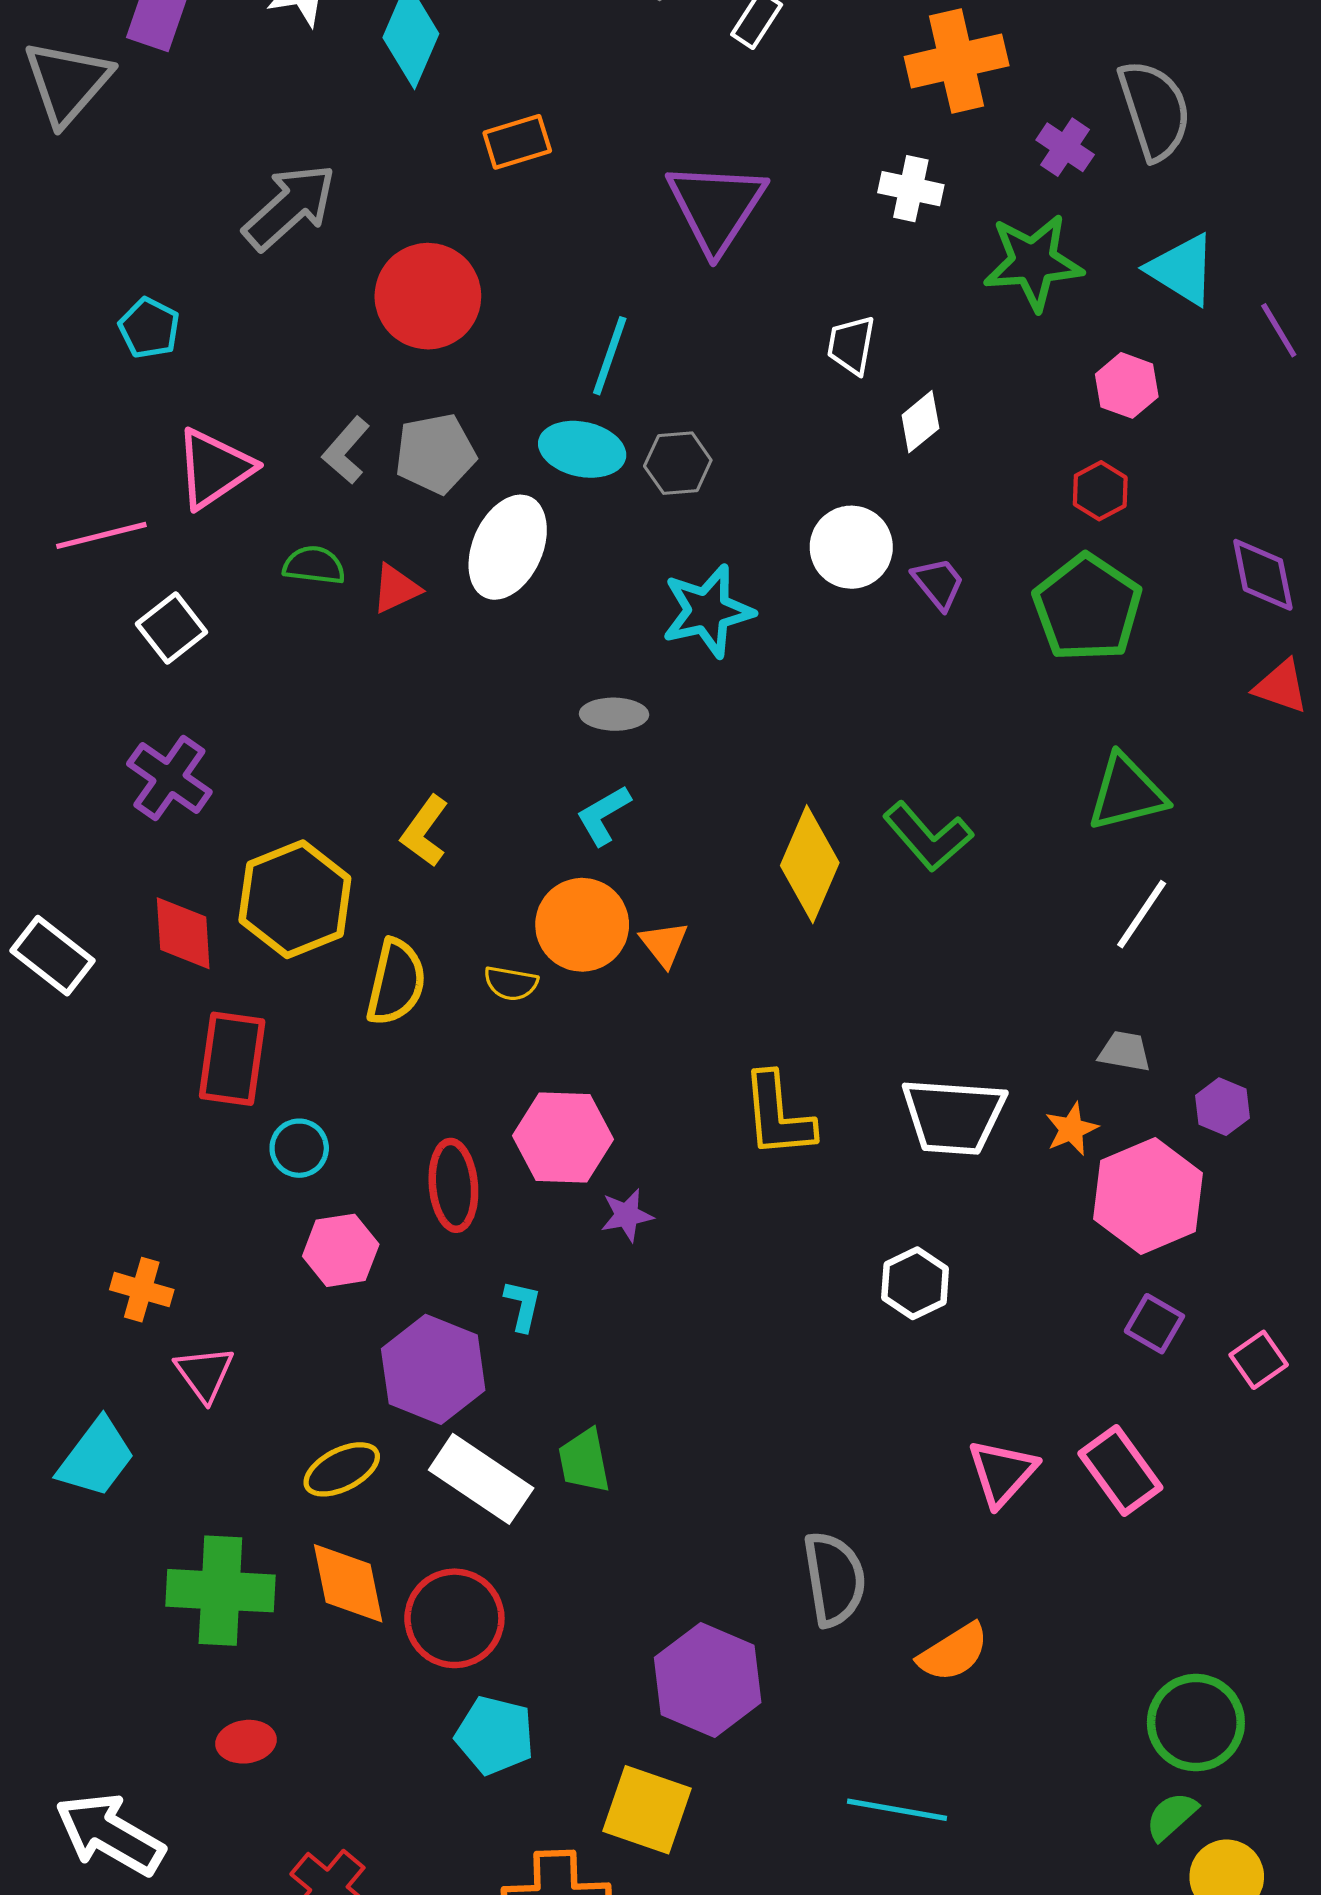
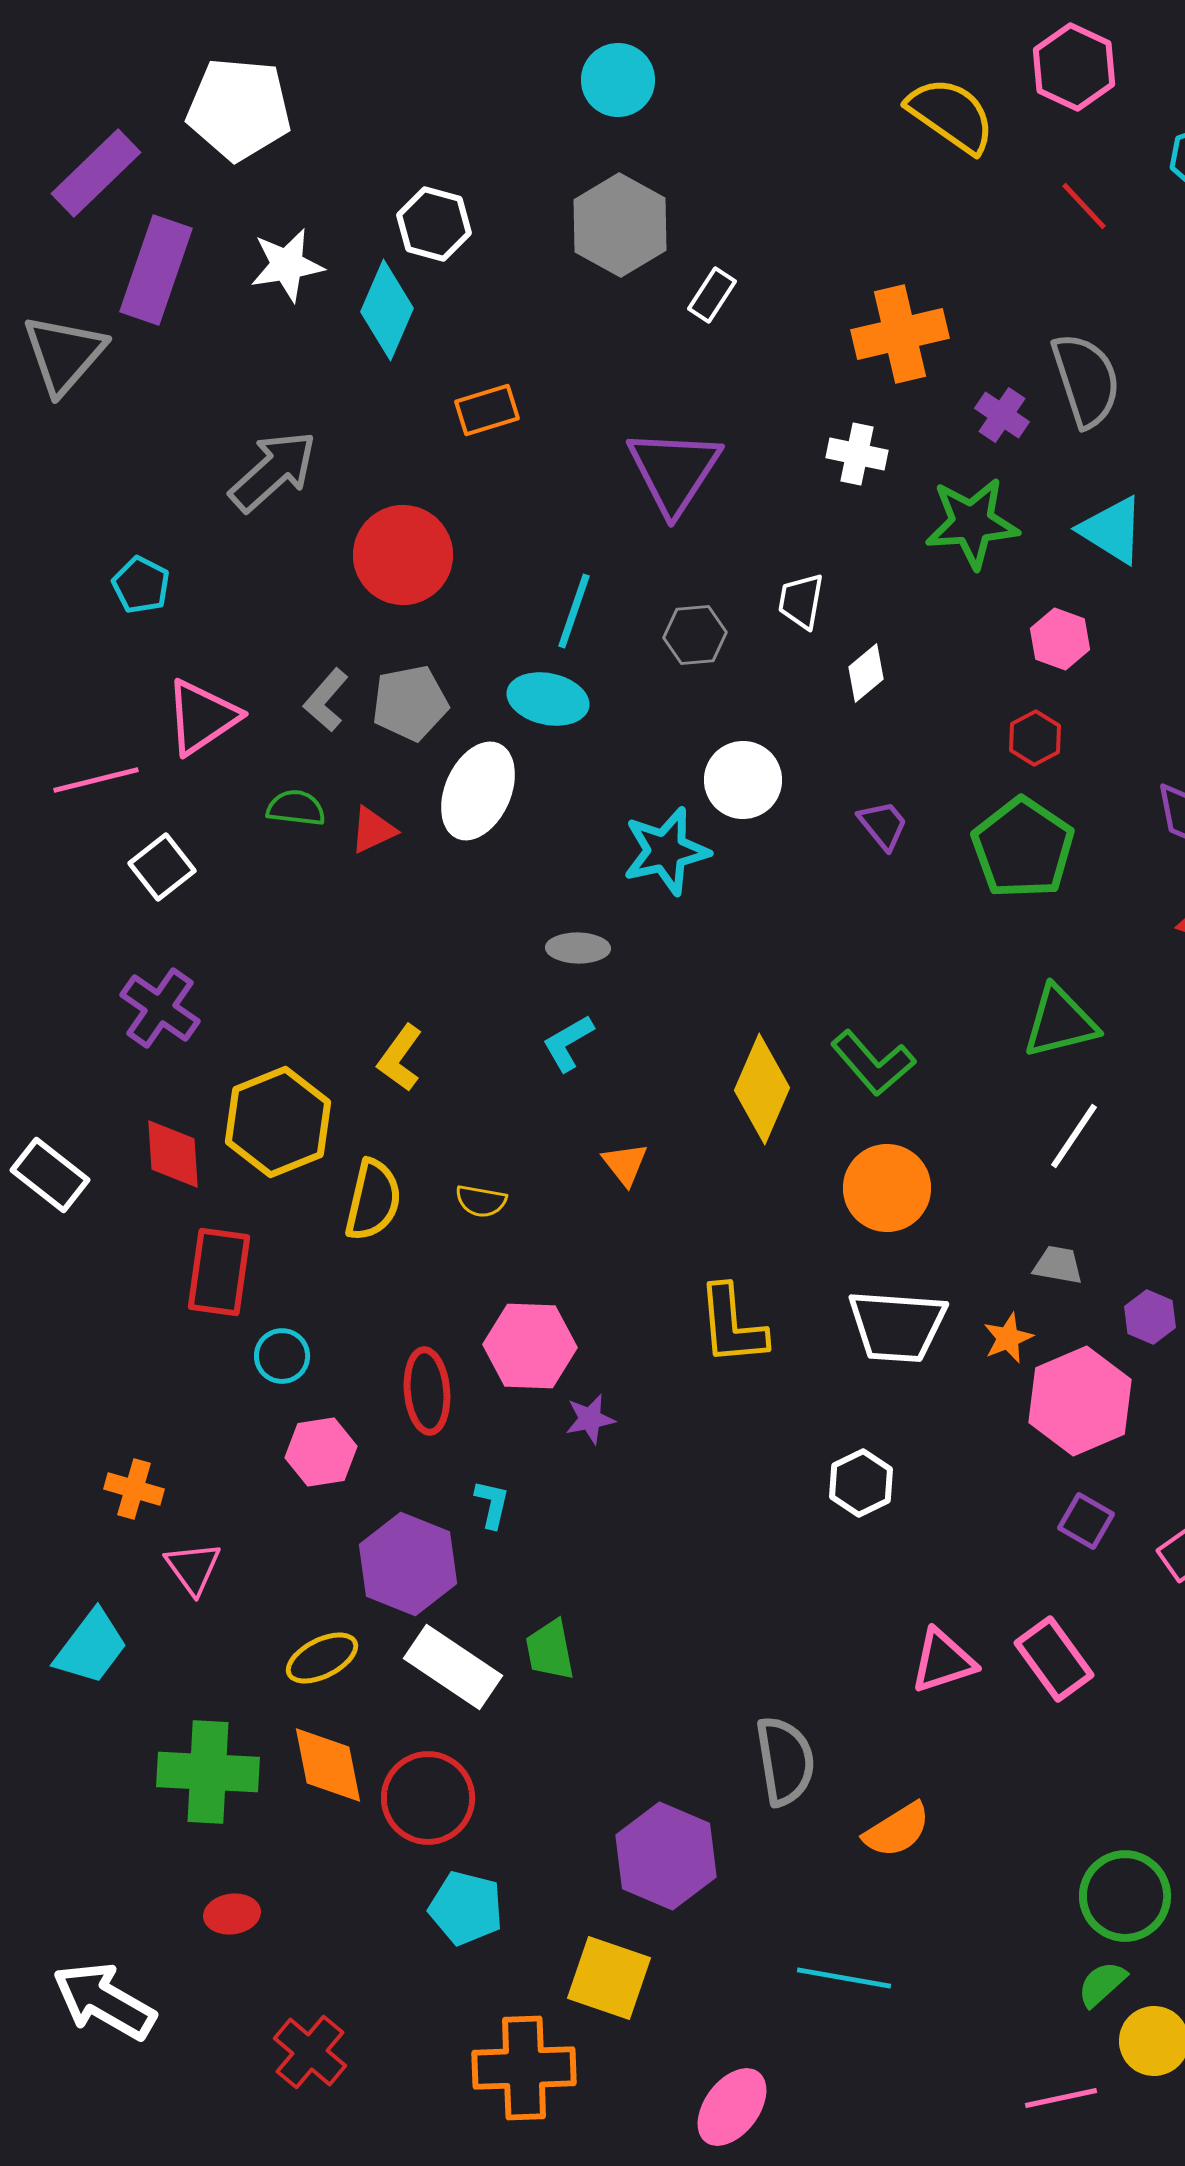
gray hexagon: (678, 463) -> (695, 635), moved
white circle: (851, 547) -> (743, 780), moved
orange circle: (582, 925) -> (887, 1188), moved
pink triangle: (1002, 1473) -> (943, 1661), turned 30

